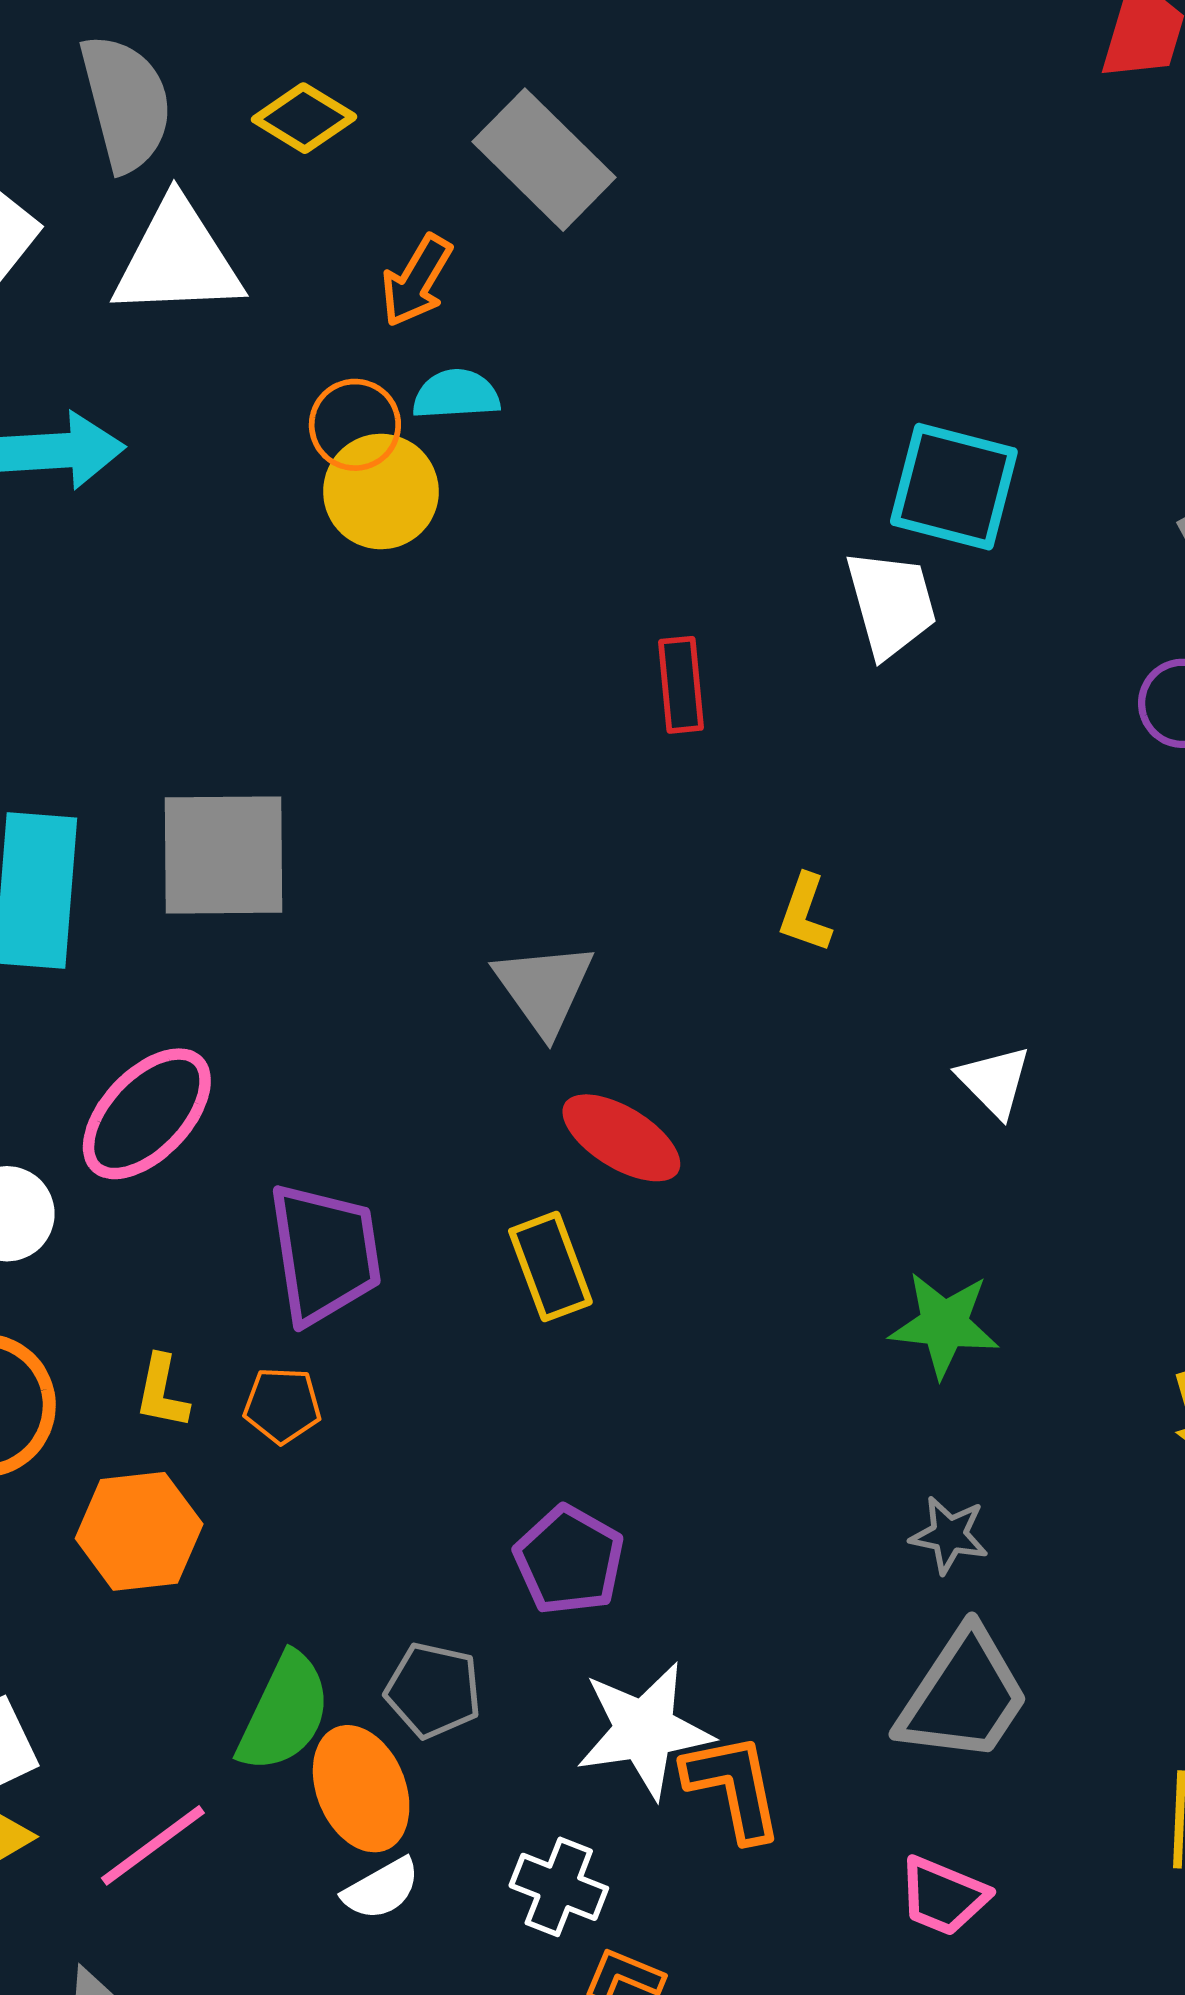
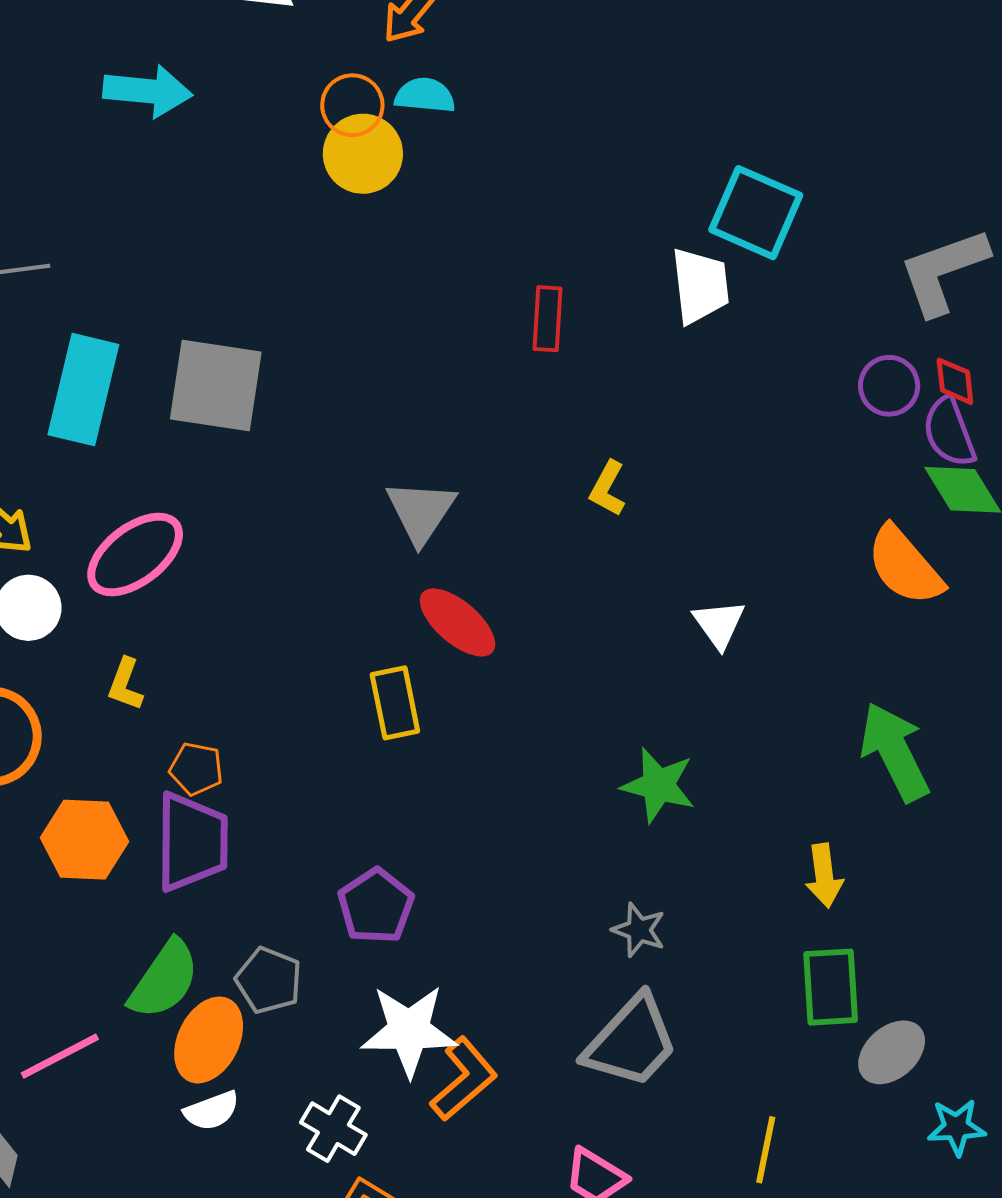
purple trapezoid: (325, 1253) -> (192, 842), moved
yellow L-shape: (162, 1392) -> (125, 684), moved
orange L-shape: (733, 1787) -> (464, 1079), turned 52
orange ellipse: (361, 1789) -> (209, 1040), turned 40

